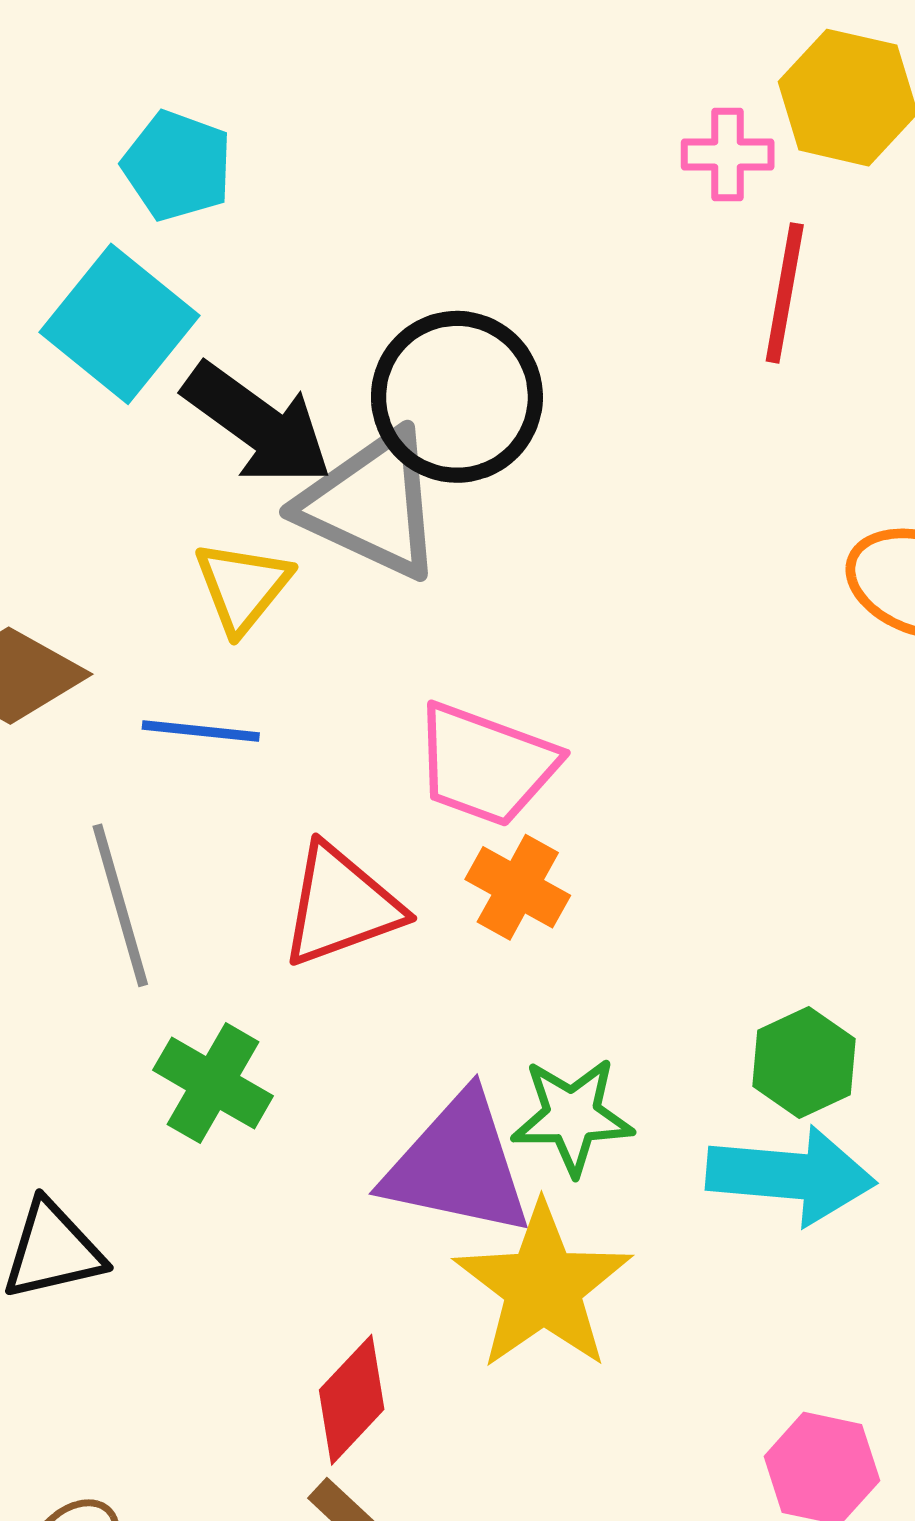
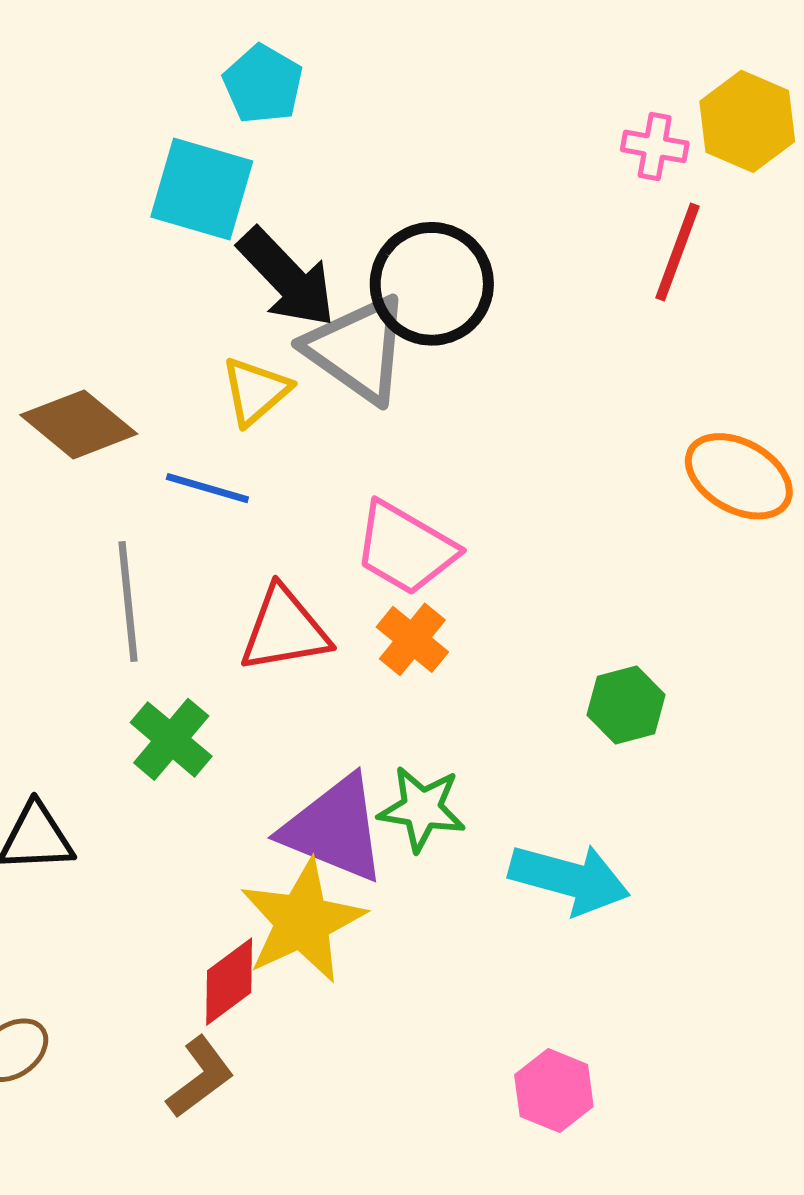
cyan square: (119, 324) -> (202, 189), turned -33
green hexagon: (804, 1063) -> (626, 705), moved
yellow star: (543, 1286) -> (302, 921), moved

